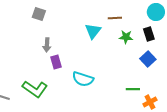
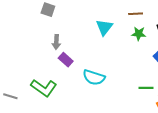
brown line: (115, 18) -> (136, 14), moved
purple rectangle: (56, 62) -> (66, 60), turned -32

